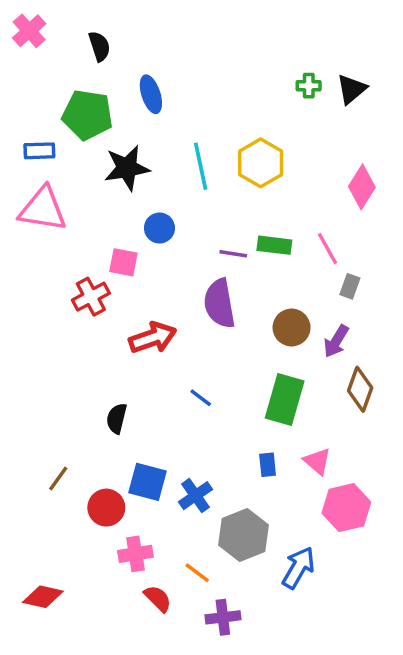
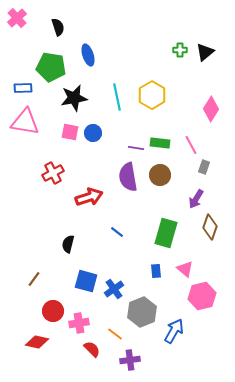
pink square: (123, 262) -> (70, 132), moved
brown circle: (292, 328) -> (160, 175), moved
red circle: (106, 508) -> (53, 311), moved
red diamond: (43, 597) -> (37, 342), moved

